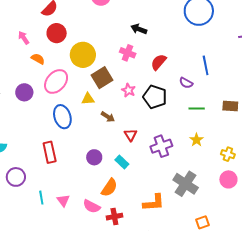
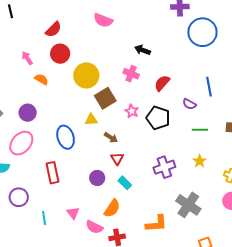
pink ellipse: (56, 81) -> (21, 143), moved
red triangle: (131, 135) -> (117, 159), moved
pink triangle: (63, 201) -> (73, 213), moved

